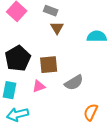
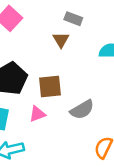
gray rectangle: (51, 11) -> (73, 19), moved

